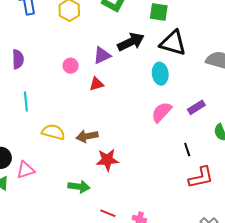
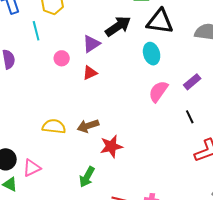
cyan line: (26, 101) -> (36, 31), moved
black line: (187, 150) -> (190, 117), moved
green arrow: (79, 187) -> (87, 177), turned 120

